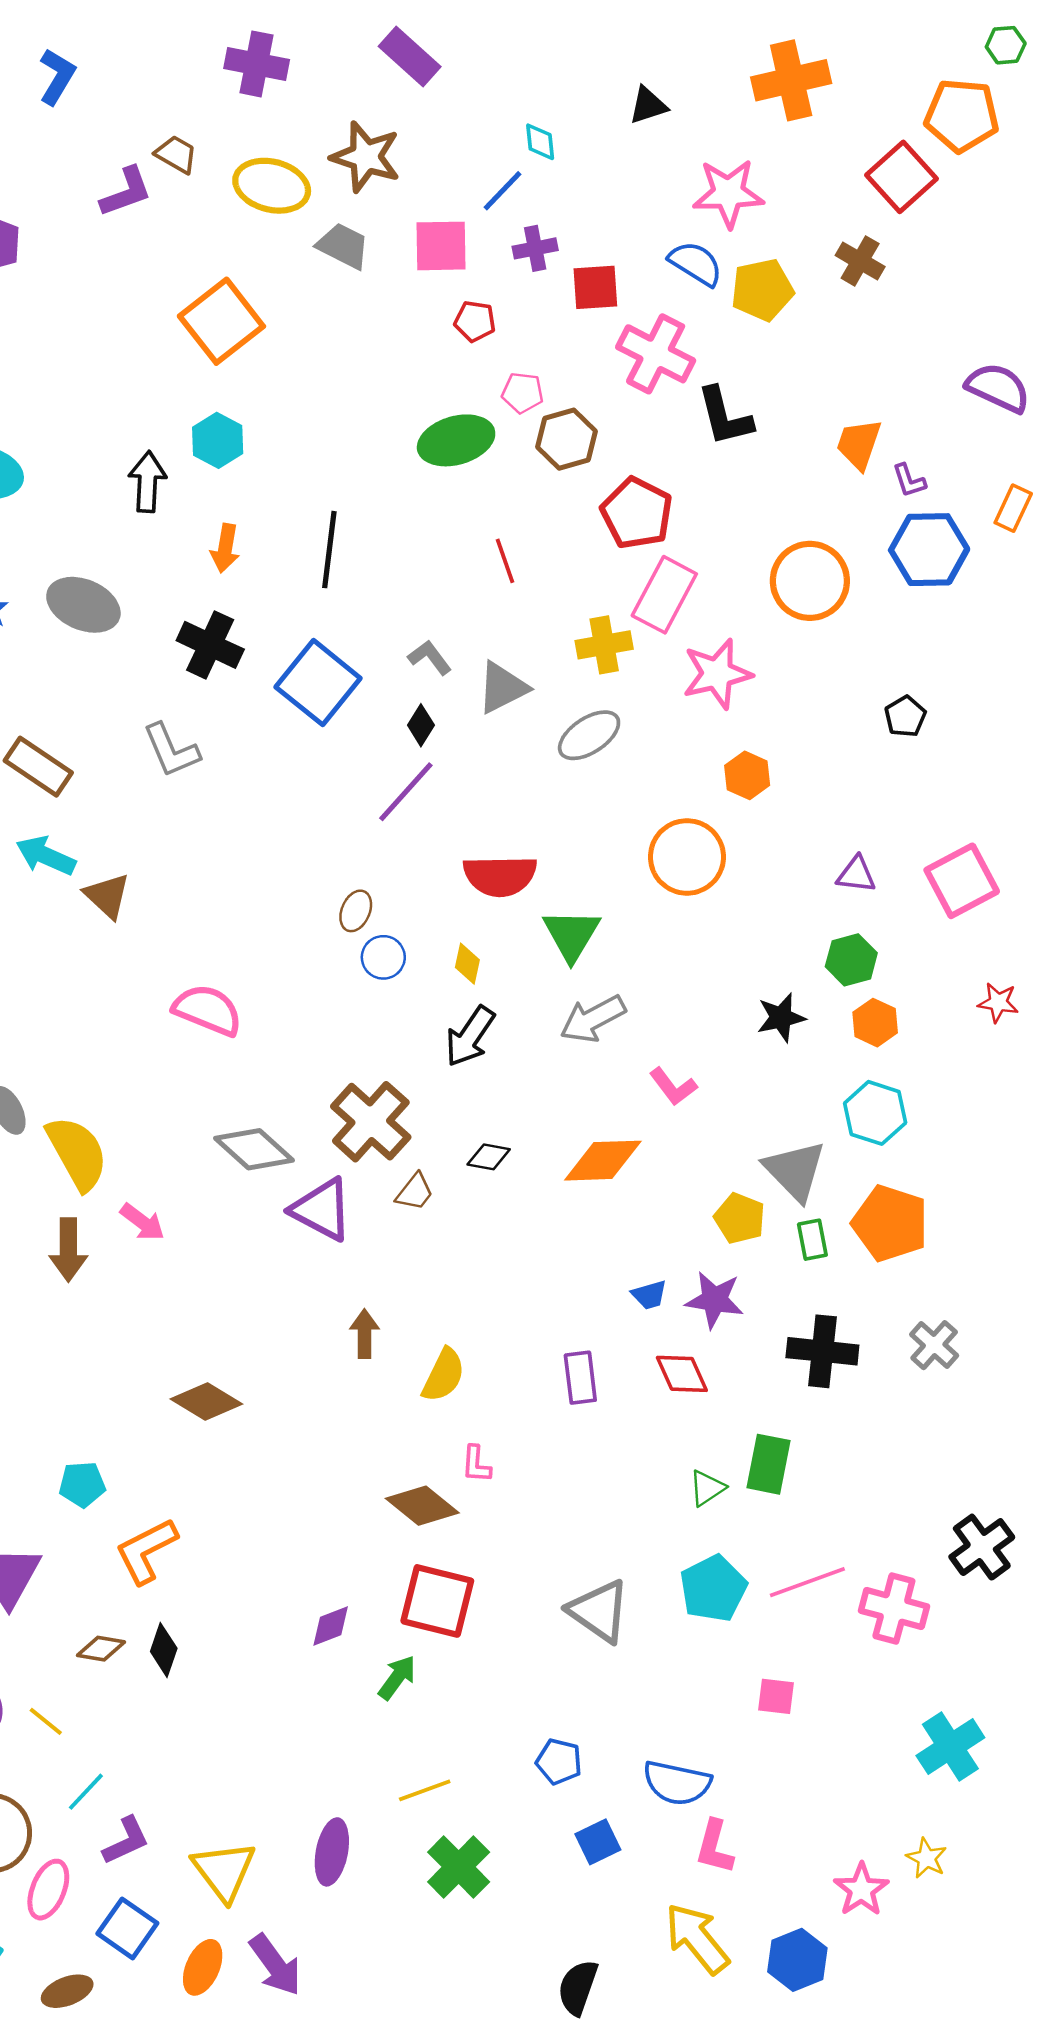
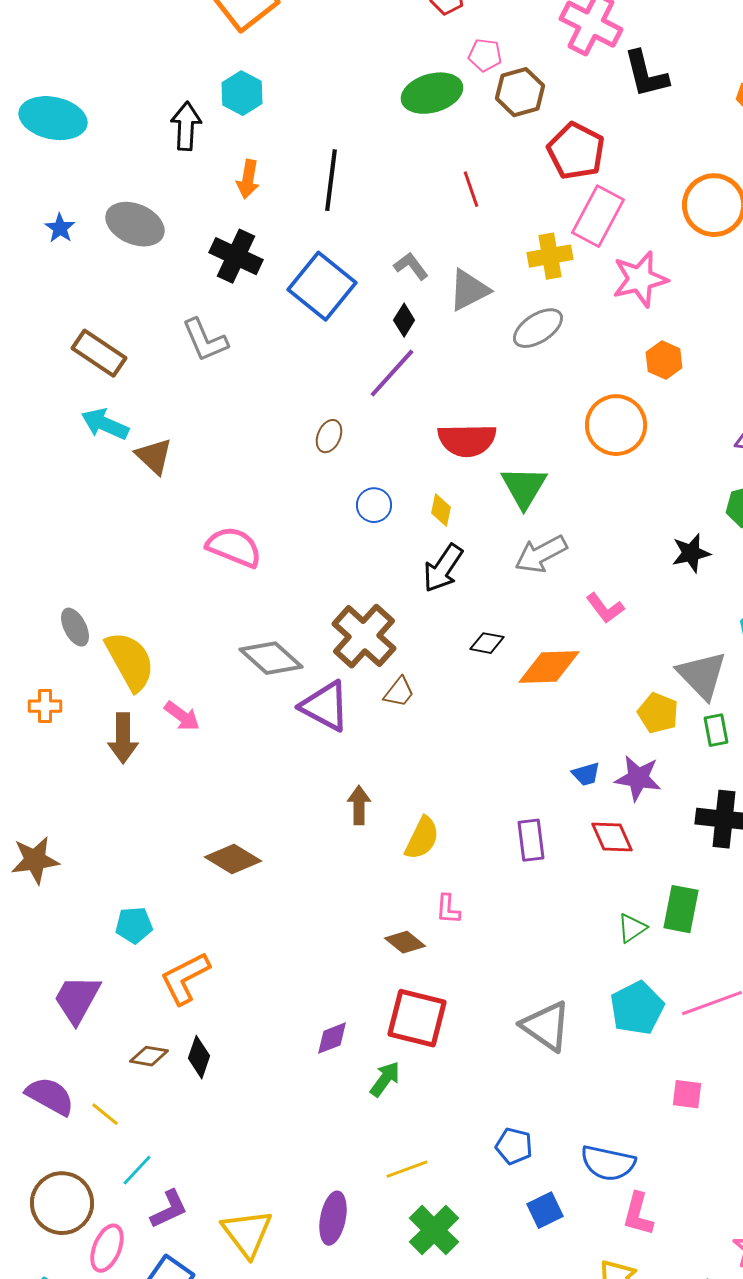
brown ellipse: (356, 911) -> (329, 436), moved
black diamond: (489, 1157) -> (487, 643), moved
brown diamond: (422, 1506) -> (405, 942), size x0.7

